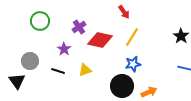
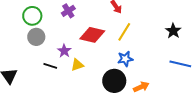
purple cross: (79, 27) -> (68, 11), moved
purple star: (64, 49) -> (64, 51), moved
gray circle: (30, 61) -> (36, 37), moved

